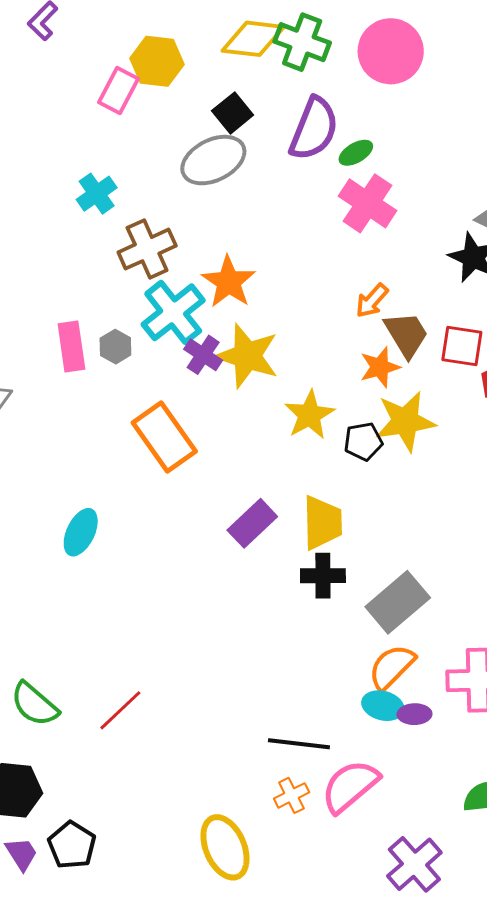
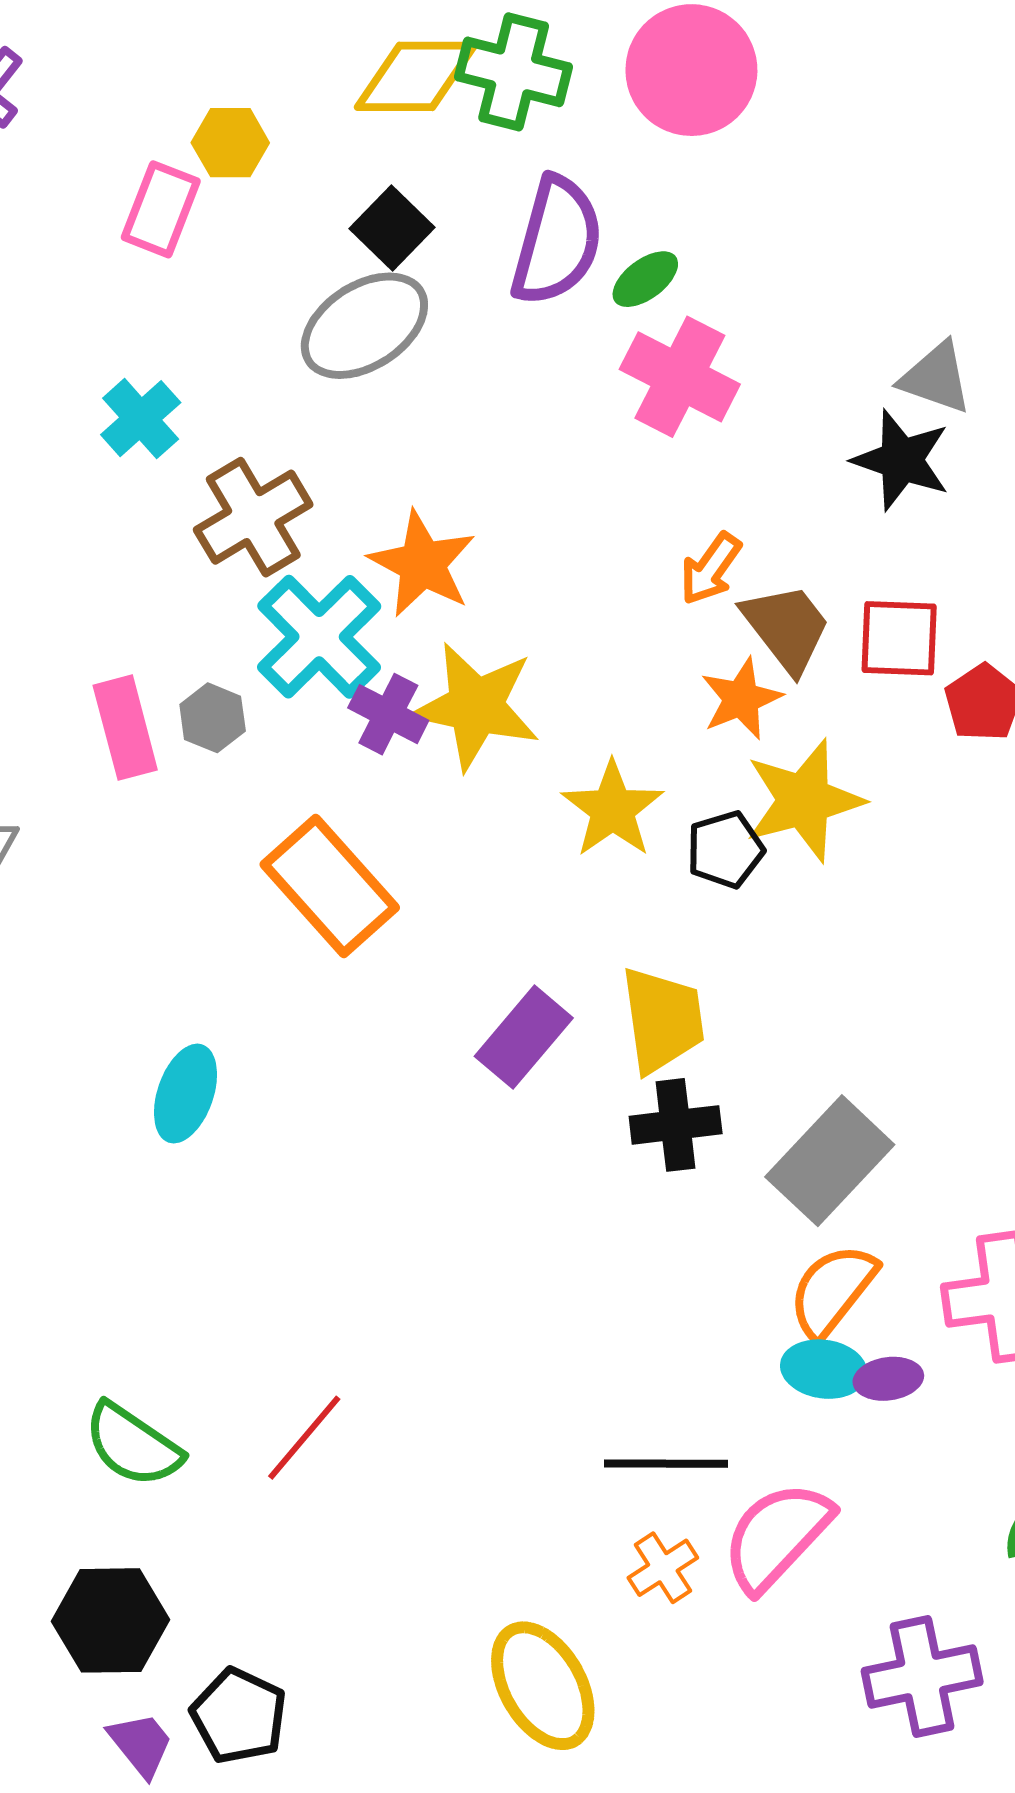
yellow hexagon: (157, 61) -> (230, 143), size x0.7
purple cross: (414, 864) -> (922, 1676), turned 36

